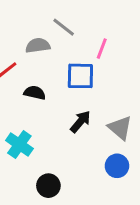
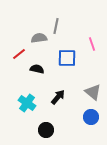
gray line: (64, 27) -> (56, 26), turned 63
pink line: (102, 49) -> (92, 44), moved, turned -40
black arrow: (80, 122) -> (58, 97), moved

